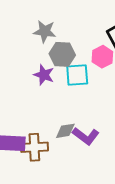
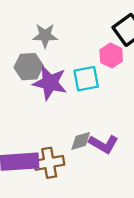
gray hexagon: (62, 54) -> (29, 67), moved
purple star: (44, 75) -> (50, 83), size x1.5

